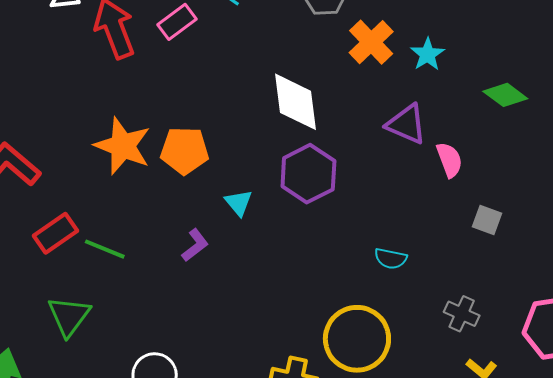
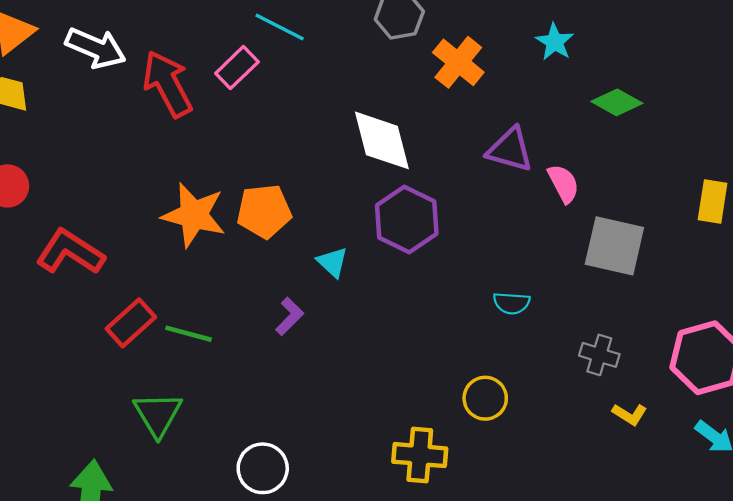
cyan star: (427, 54) -> (555, 42), moved
gray square: (487, 220) -> (614, 246), size x1.8
yellow circle: (357, 339) -> (485, 398), size x0.6

